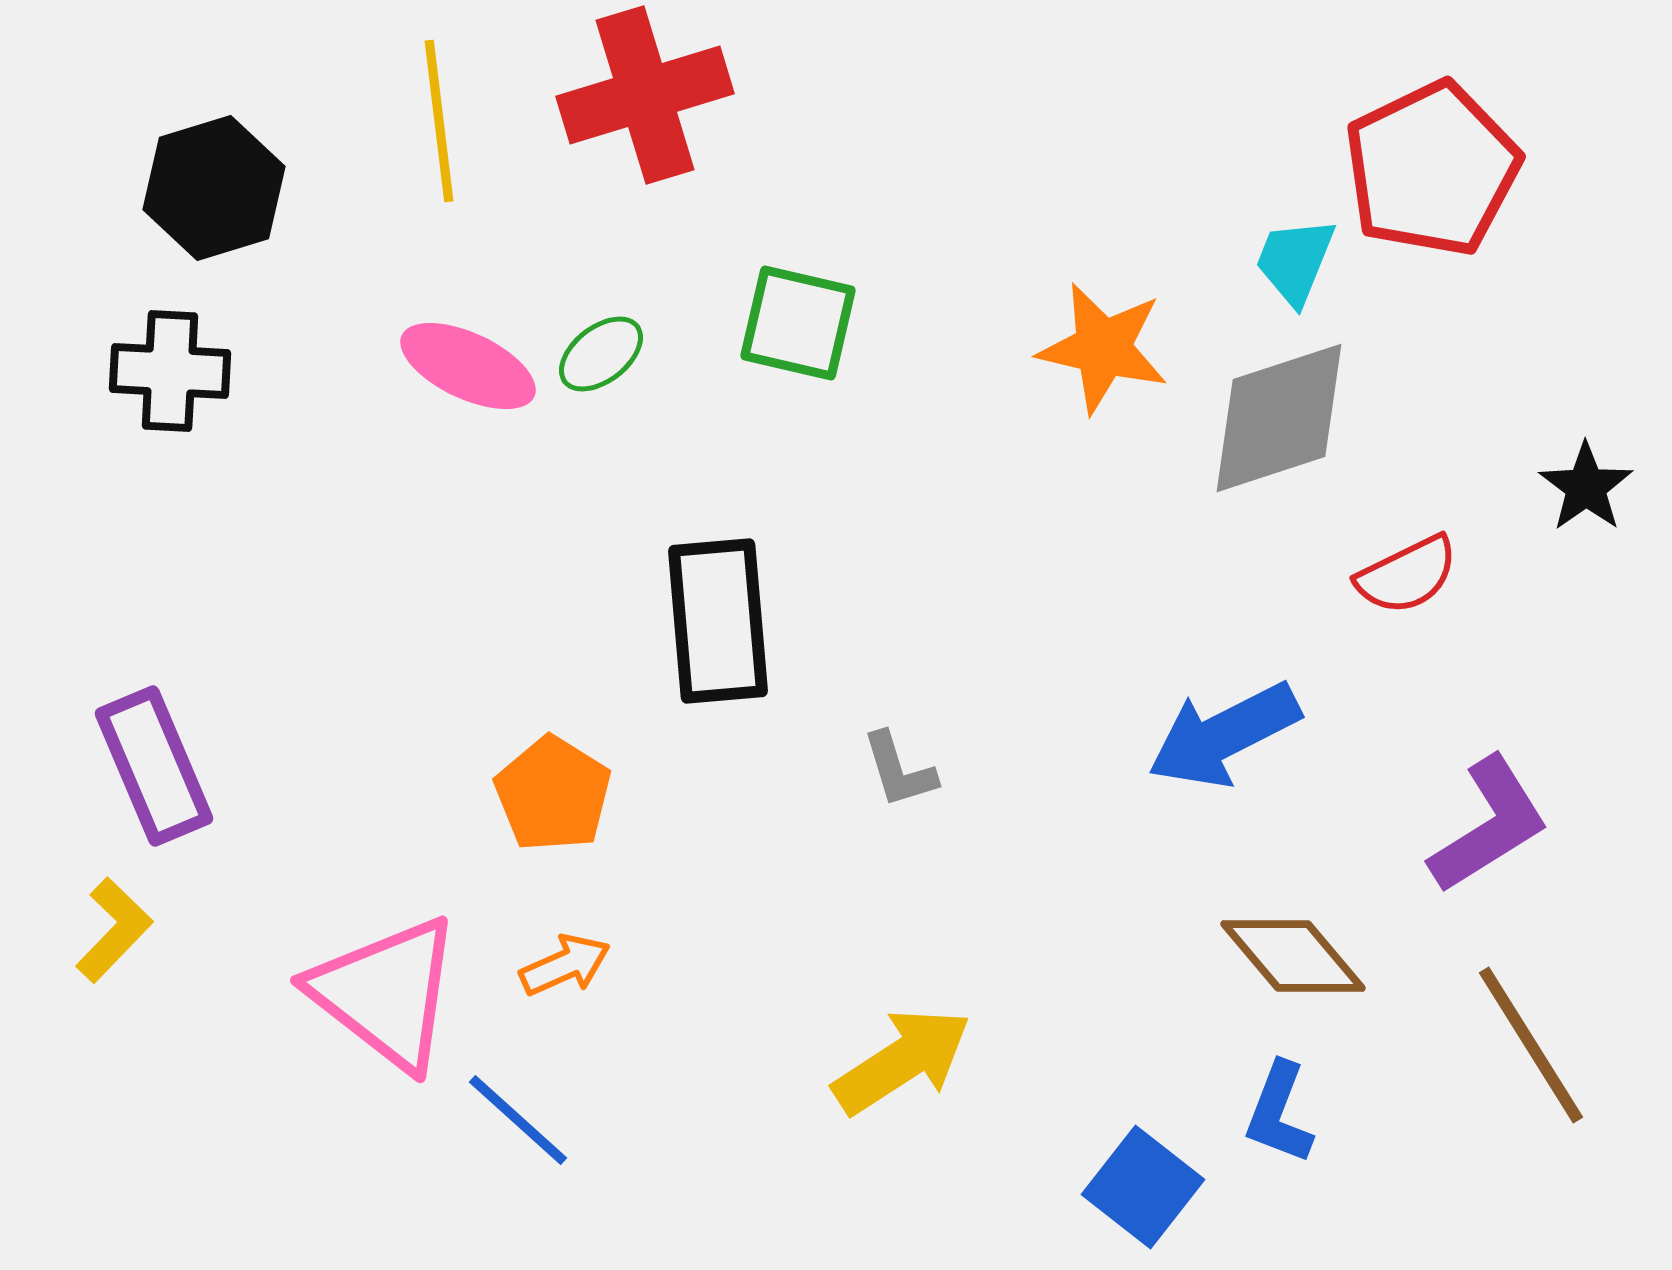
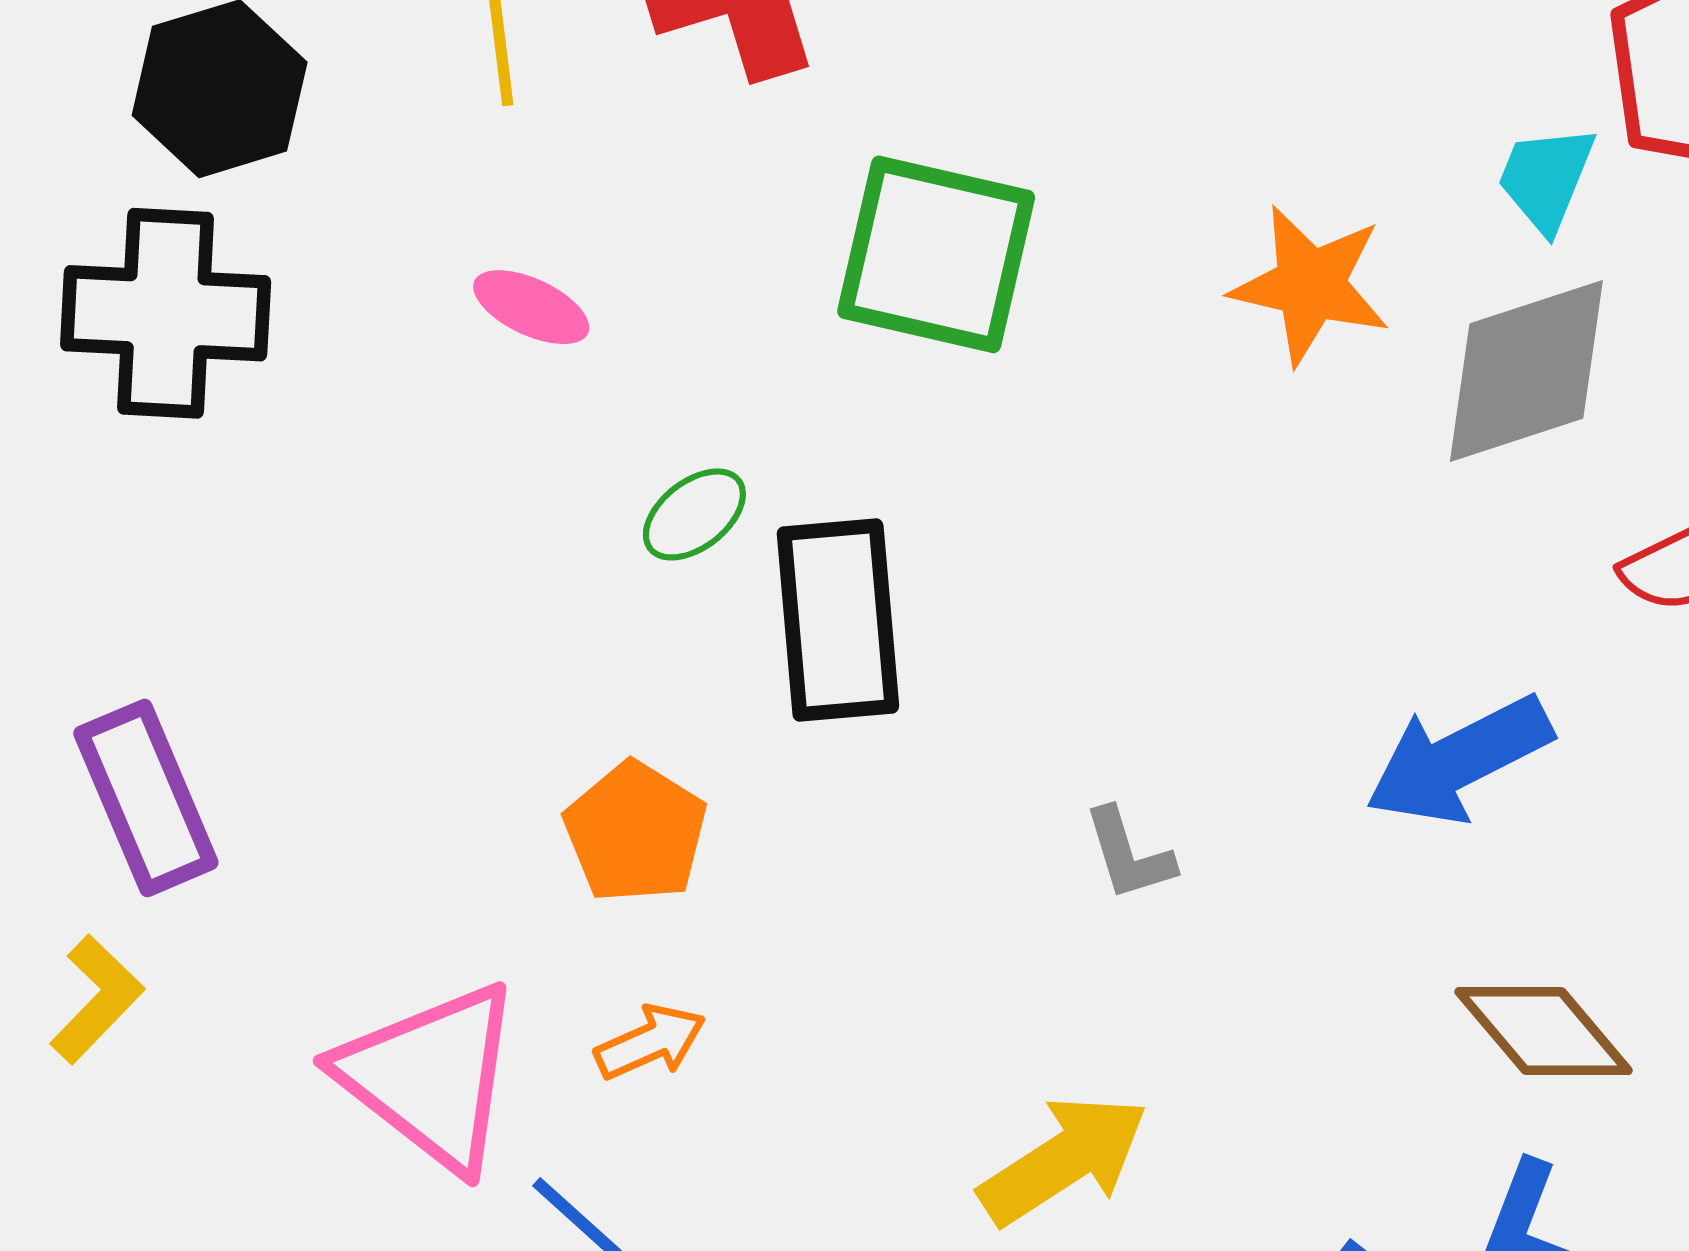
green square: (798, 323) -> (936, 254), size x1.4
green ellipse: (601, 354) -> (694, 514), moved
pink ellipse: (468, 366) -> (531, 307), size x0.7
black cross: (170, 371) -> (166, 313), size x1.4
gray L-shape: (899, 770) -> (1129, 854), moved

